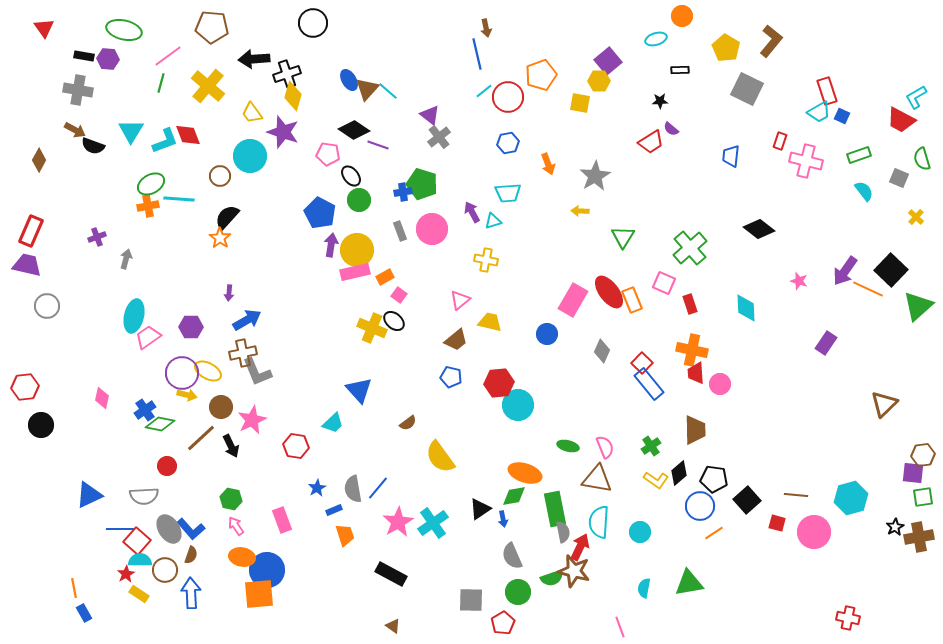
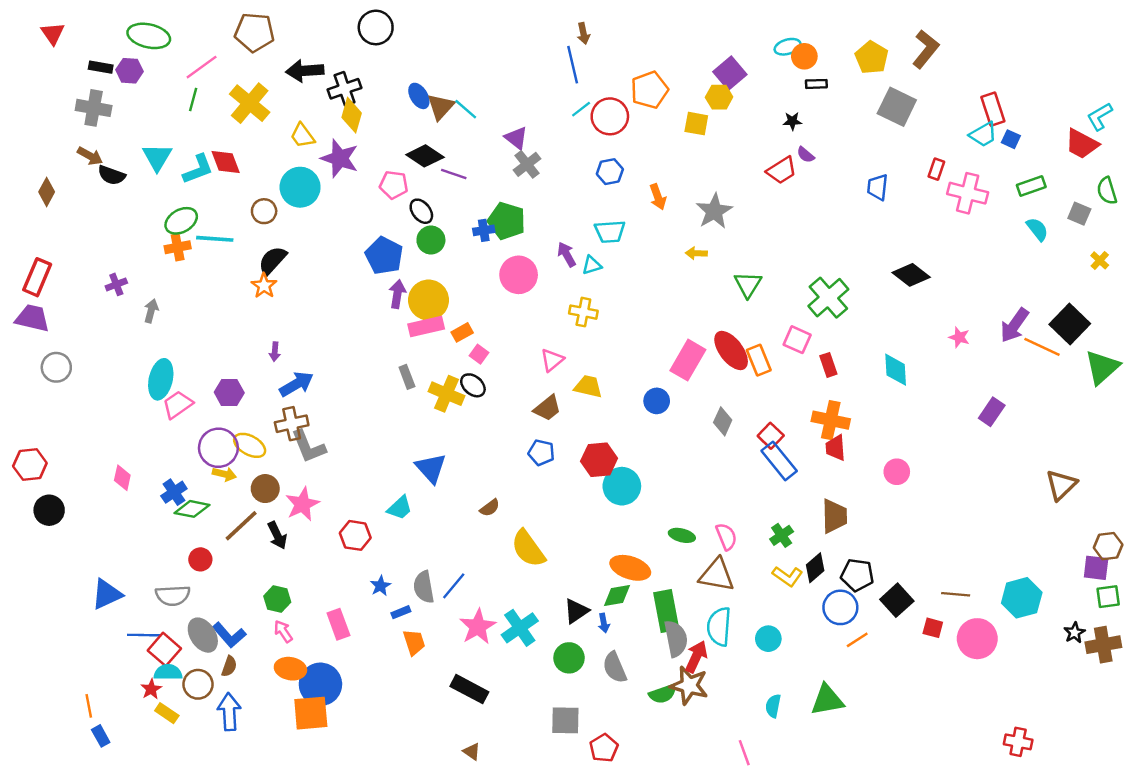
orange circle: (682, 16) -> (804, 56), moved
gray rectangle: (400, 231) -> (407, 377), moved
pink circle: (720, 384) -> (897, 472), moved
gray semicircle: (563, 532) -> (676, 639), size x1.4
green circle: (518, 592) -> (569, 658), moved

